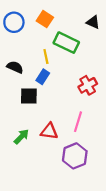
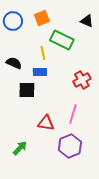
orange square: (45, 19) -> (42, 18), turned 35
blue rectangle: (43, 77) -> (40, 72), turned 56
green arrow: (21, 137) -> (20, 148), moved

